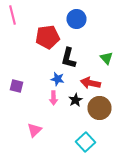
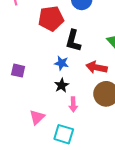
pink arrow: (54, 98) -> (73, 104), moved
black star: (76, 100) -> (62, 85), moved
cyan square: (86, 142) -> (64, 134), moved, turned -30

